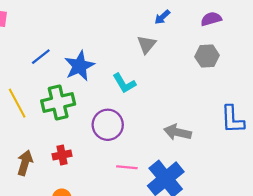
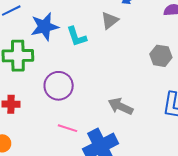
gray hexagon: (207, 56) -> (161, 56), moved
cyan L-shape: (124, 83) -> (77, 37), moved

